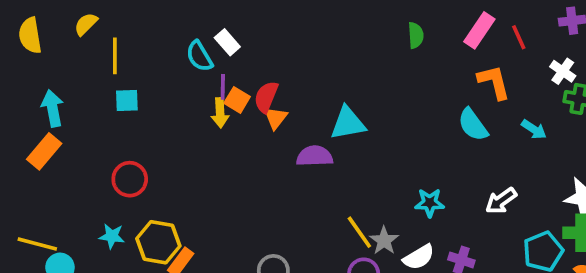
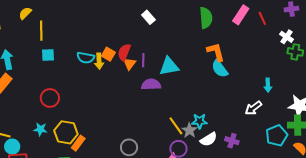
green semicircle: (416, 35) -> (206, 18), size x1.5
white rectangle: (227, 42) -> (148, 17), moved
cyan semicircle: (199, 56) -> (86, 58), moved, turned -48
orange L-shape: (494, 82) -> (216, 52), moved
purple line: (223, 87) -> (143, 60), moved
cyan semicircle: (473, 125) -> (220, 69), moved
cyan arrow: (534, 129) -> (268, 85), moved, turned 56
cyan star: (430, 203) -> (200, 121), moved

